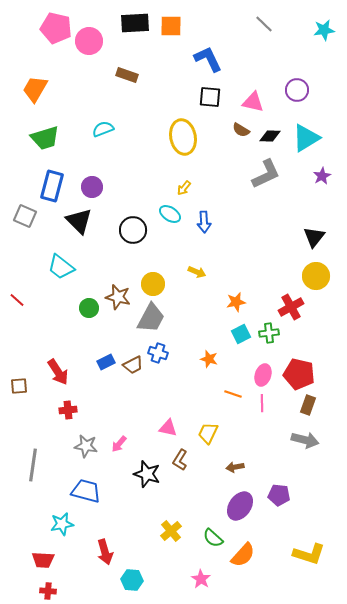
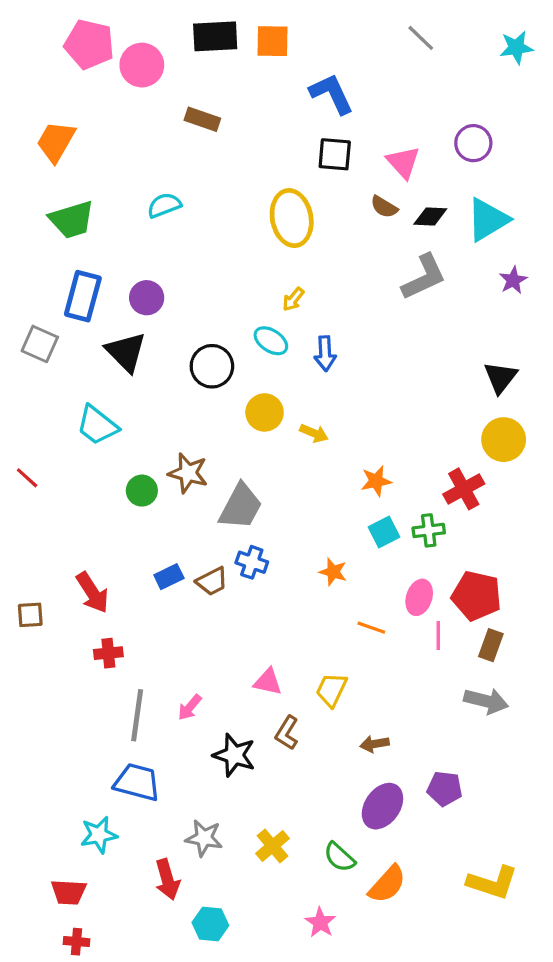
pink triangle: (253, 102) -> (403, 162), turned 35
yellow circle: (153, 284) -> (265, 412), moved
pink line: (262, 403) -> (438, 636), moved
gray star: (86, 446) -> (204, 838), moved
gray line: (33, 465) -> (137, 715), moved

